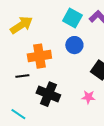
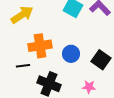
blue circle: (74, 45) -> (71, 54), moved

